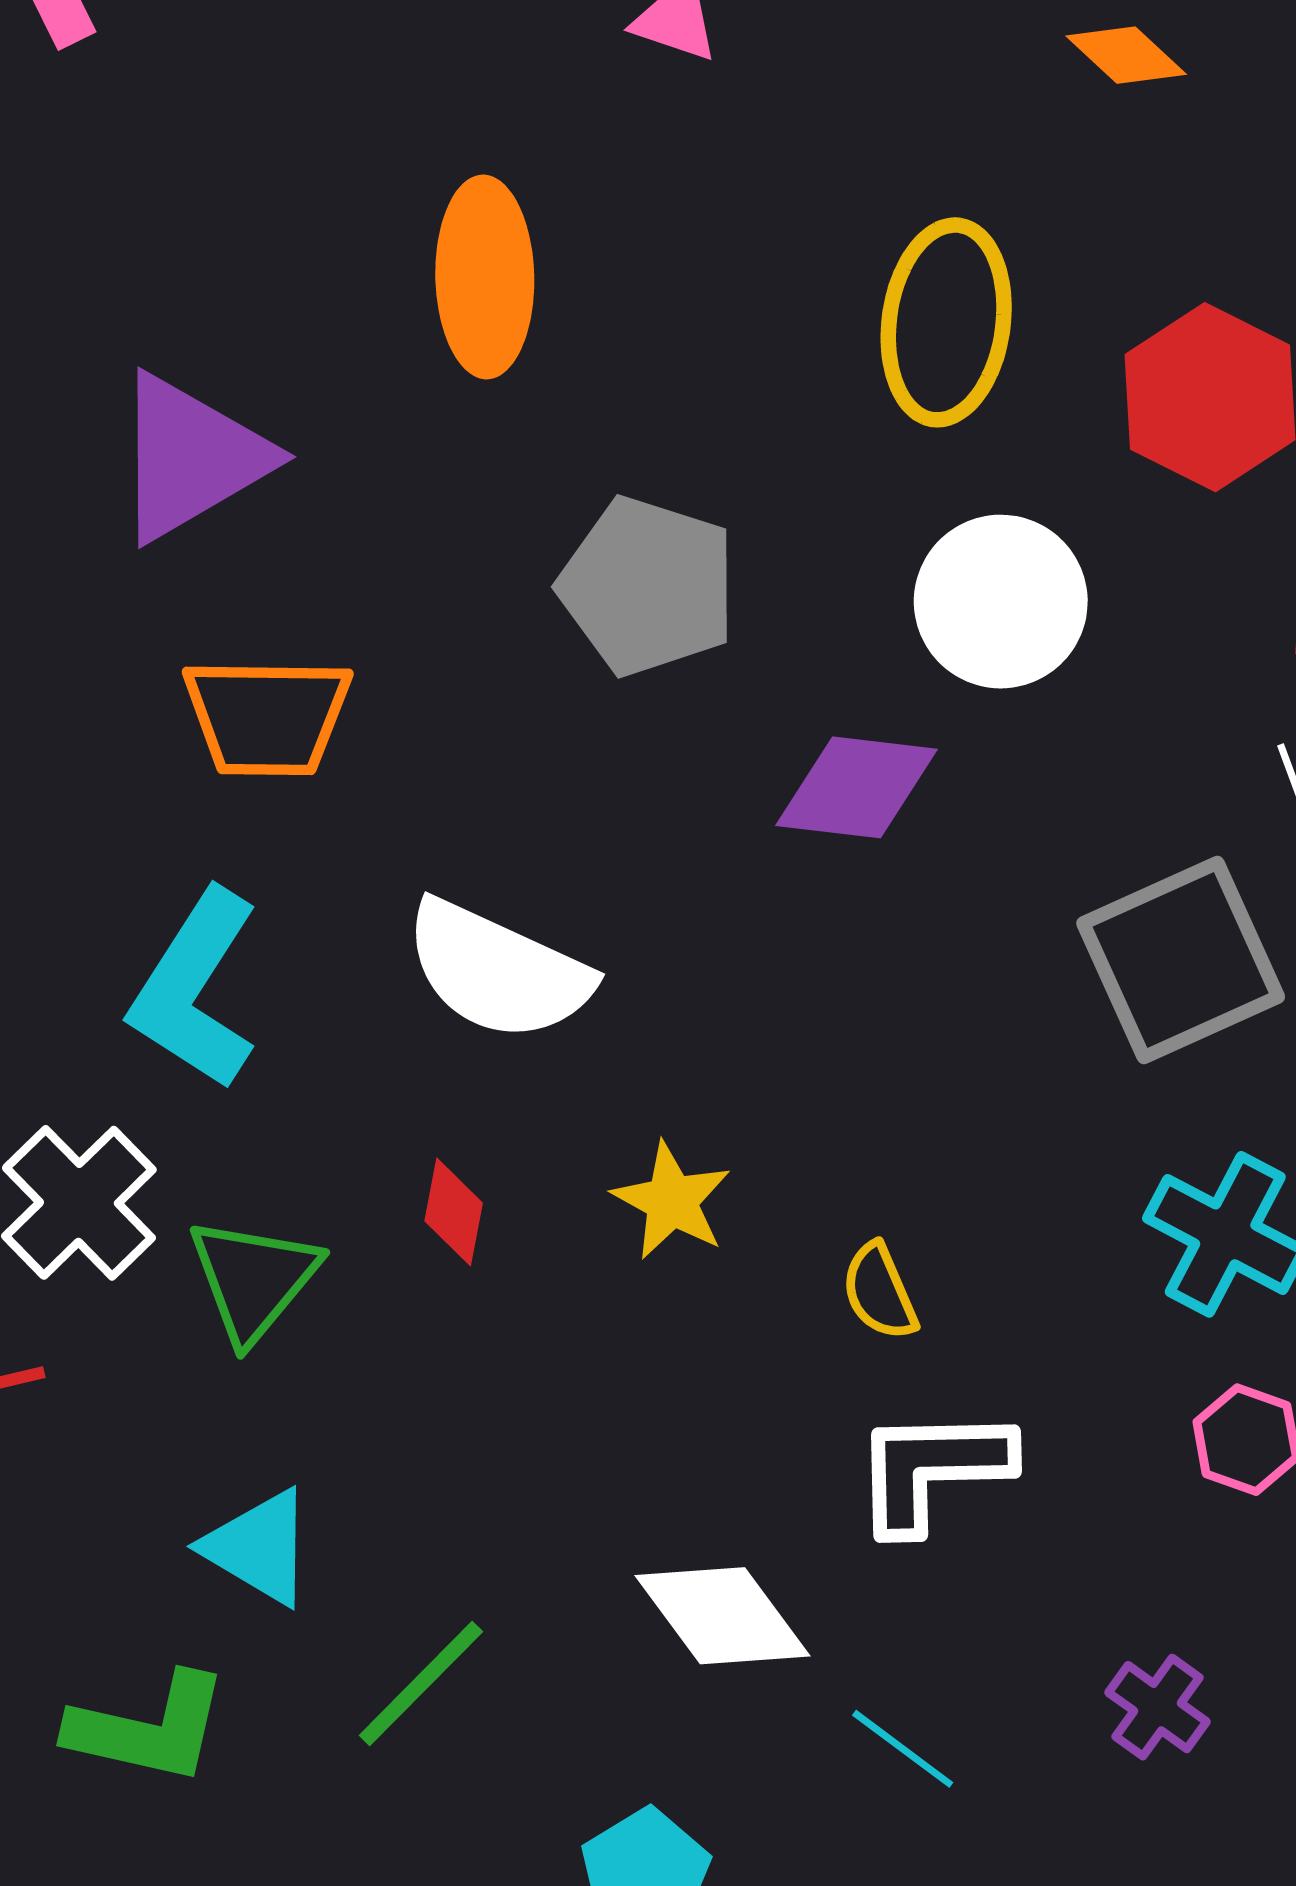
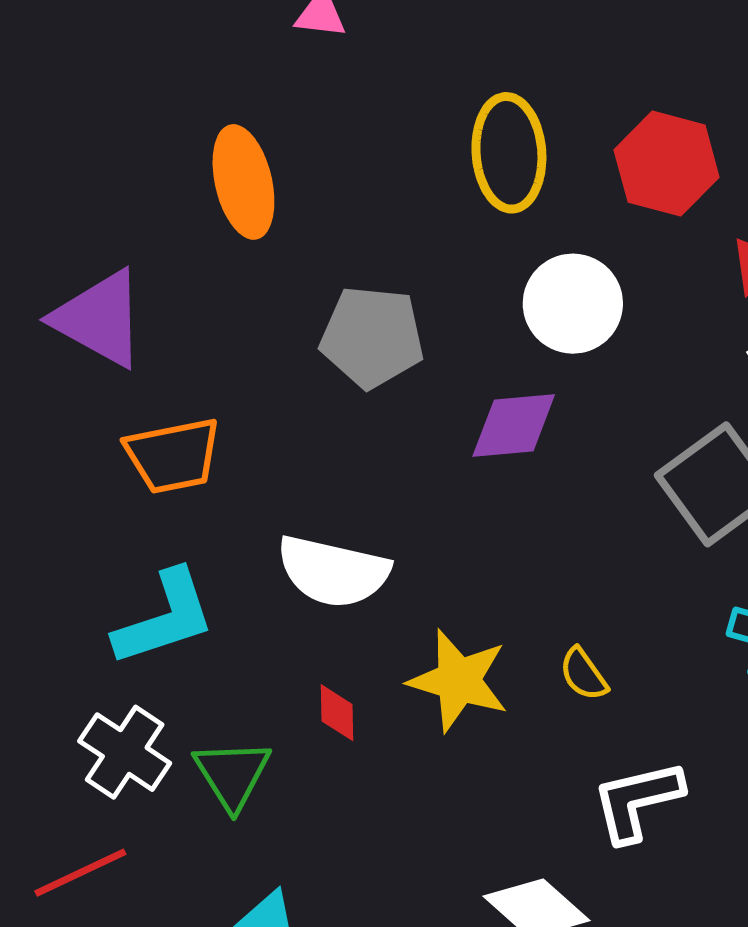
purple triangle: (191, 457) -> (99, 319), turned -49
cyan L-shape: (195, 989) -> (165, 618), turned -129
yellow star: (672, 1201) -> (459, 681), size x1.5
yellow semicircle: (879, 1292) -> (583, 674), moved

